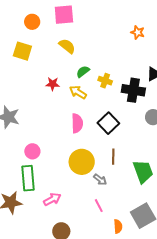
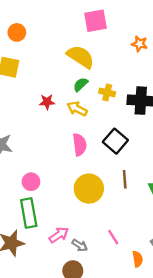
pink square: (64, 15) -> (96, 21), moved
orange star: (138, 32) -> (140, 44), moved
yellow semicircle: (67, 46) -> (81, 57), moved, size x1.4
gray arrow: (100, 180) -> (80, 245), moved

